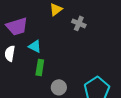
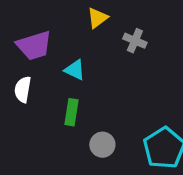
cyan triangle: (35, 46) -> (75, 70), moved

